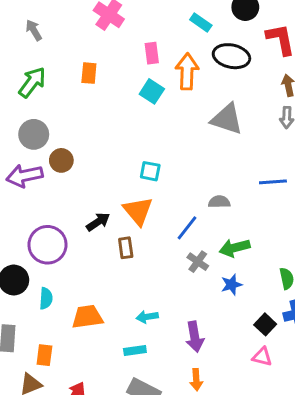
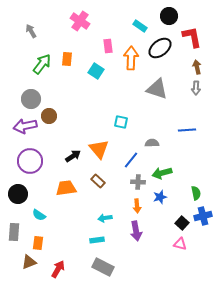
black ellipse: (231, 56) -> (160, 48), turned -50
green arrow: (32, 82) -> (42, 64), moved
cyan square: (152, 91) -> (96, 71), moved
cyan square: (150, 171) -> (121, 122), moved
purple circle: (48, 245) -> (30, 161), moved
brown rectangle: (126, 248) -> (98, 181), moved, turned -40
gray cross: (198, 262) -> (138, 182), turned -32
cyan semicircle: (46, 298) -> (39, 215), moved, turned 120
orange trapezoid: (87, 317) -> (66, 188), moved
orange arrow: (196, 380) -> (137, 206), moved

